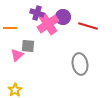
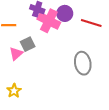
pink cross: (48, 24) -> (49, 21), turned -30
gray square: (28, 46) -> (28, 44), turned -32

